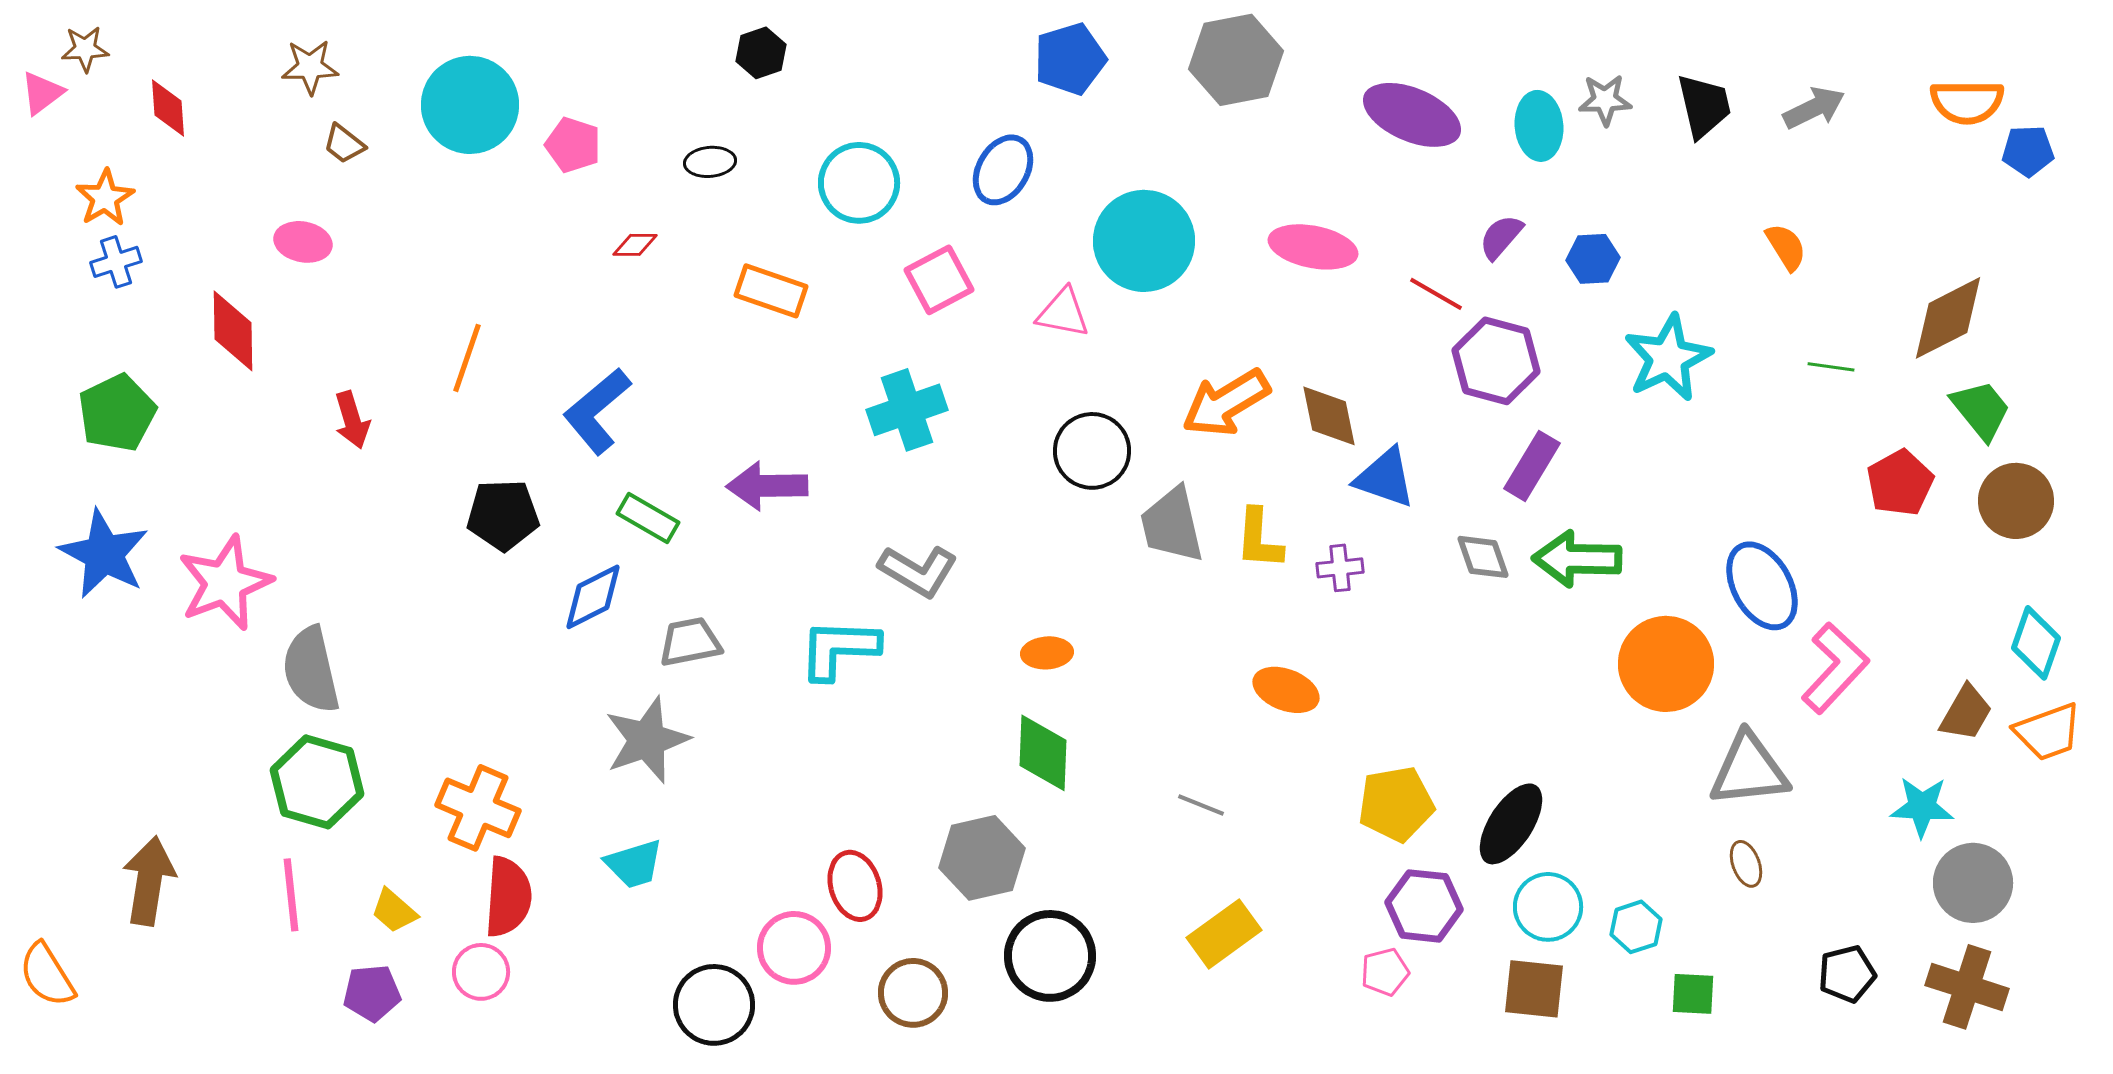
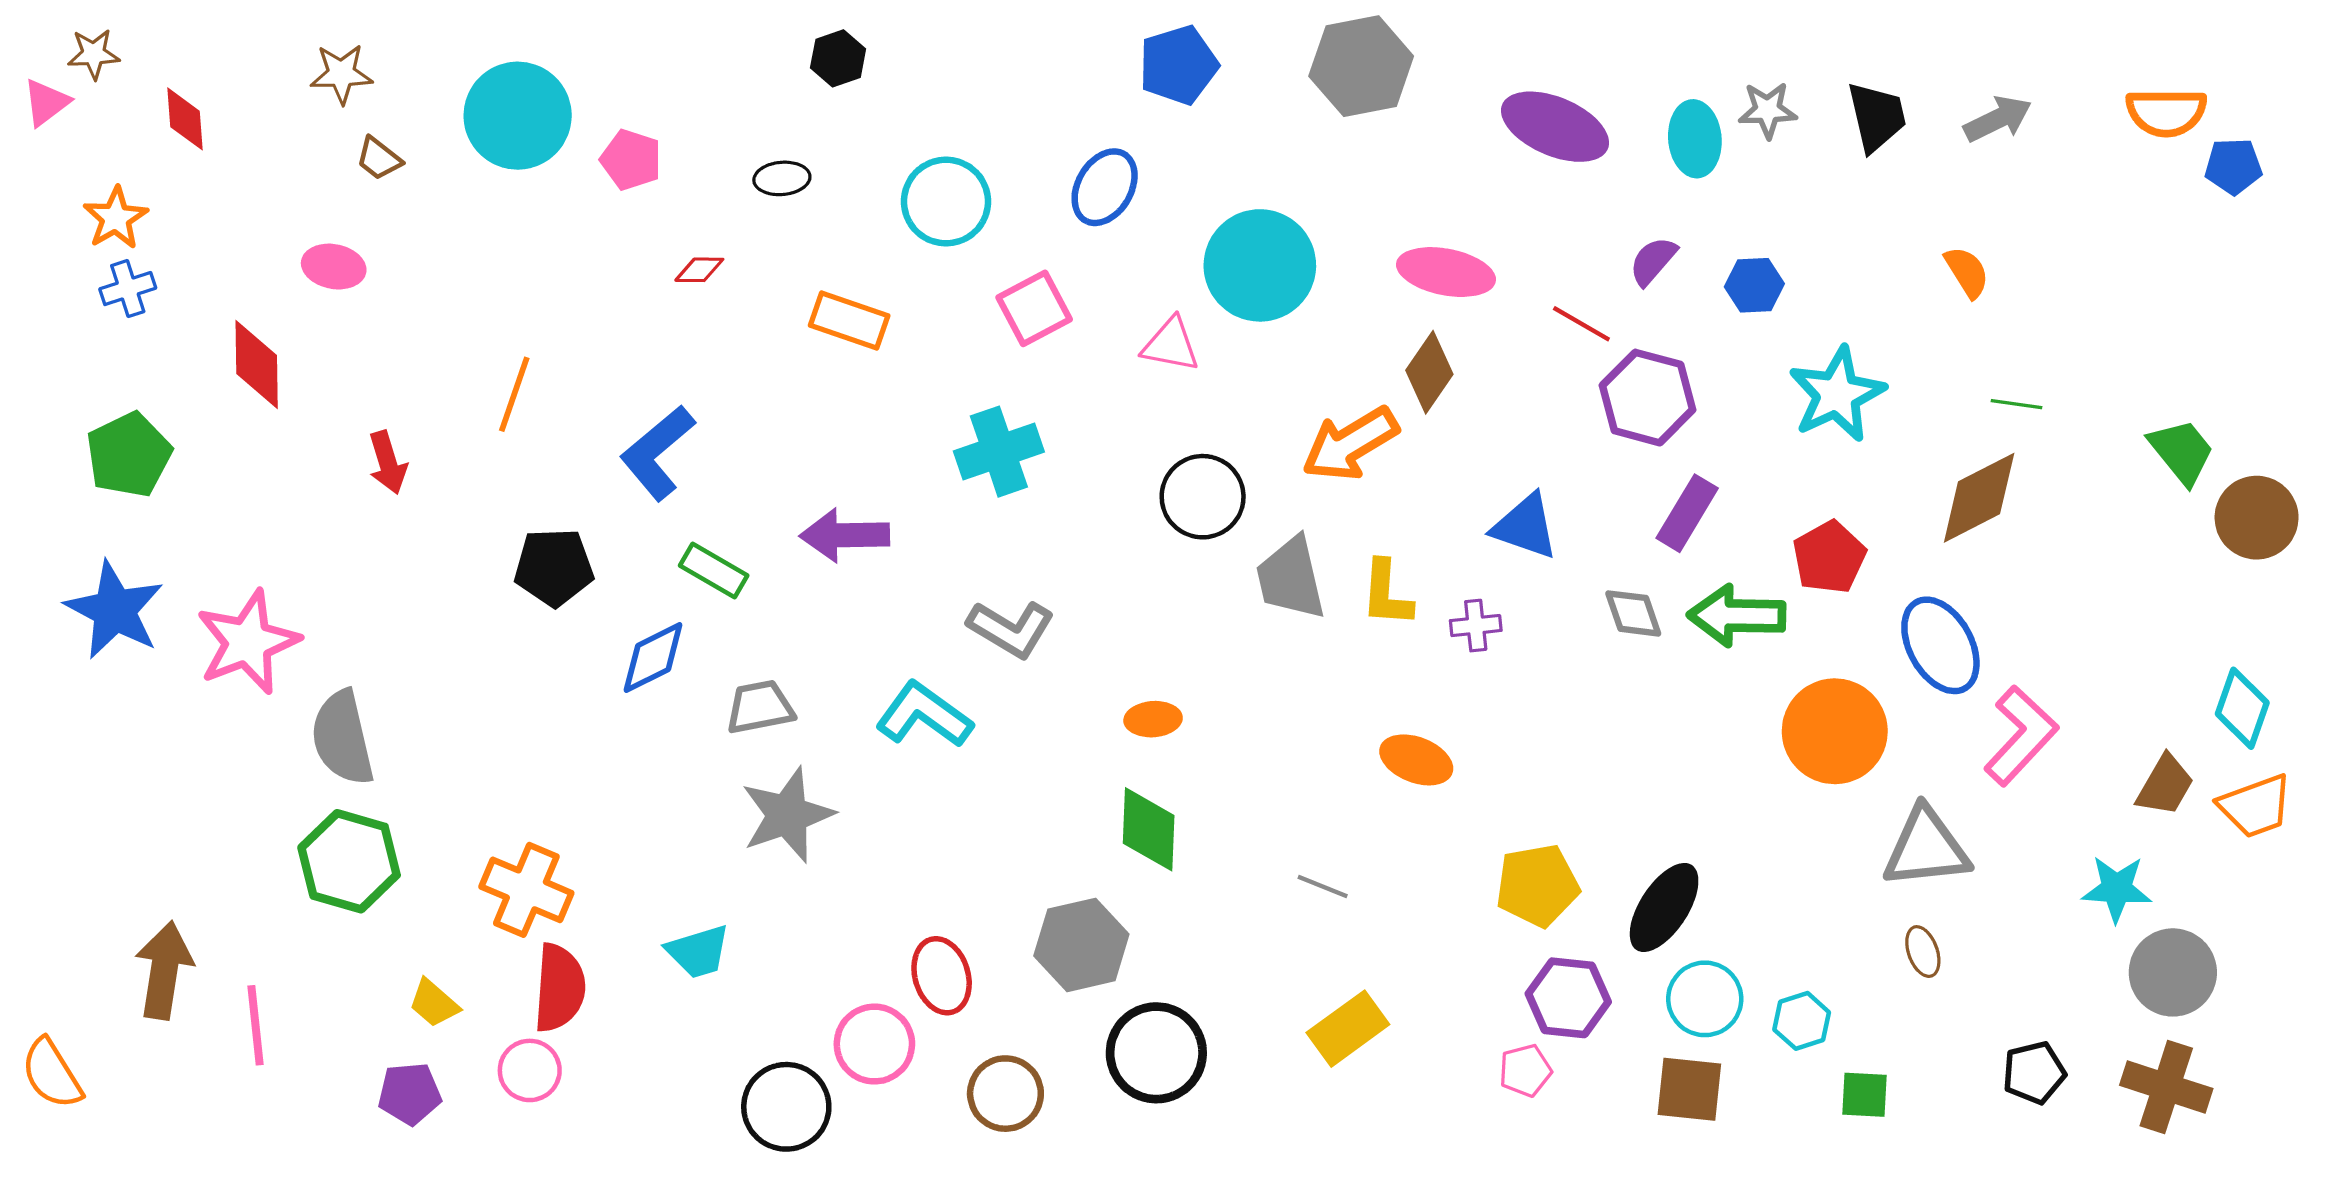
brown diamond: (1948, 318) -> (1979, 498), moved
brown diamond: (1329, 416) -> (1429, 372), moved, turned 46
red pentagon: (1900, 483) -> (1829, 557), moved
brown circle: (2016, 501) -> (2257, 518), moved
cyan L-shape: (839, 649) -> (924, 715), turned 34
gray star: (647, 740) -> (787, 815), moved
pink line: (291, 895) -> (255, 1025), moved

